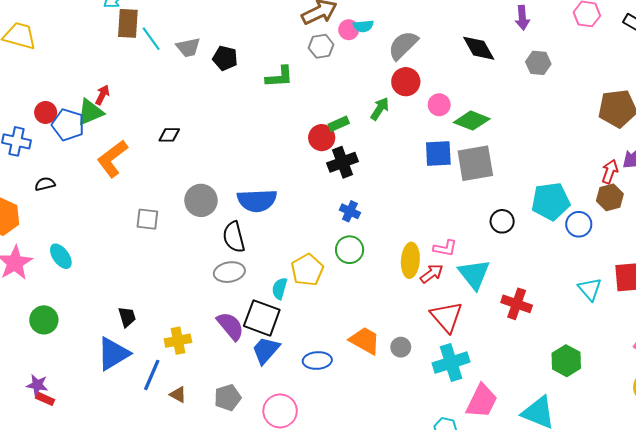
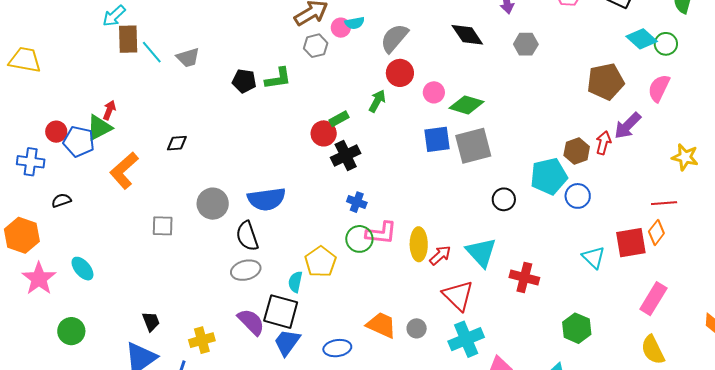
black pentagon: (225, 58) -> (244, 81), moved
brown hexagon: (610, 197) -> (577, 151), moved
pink L-shape: (445, 248) -> (381, 233), moved, size x1.4

